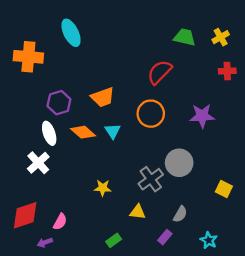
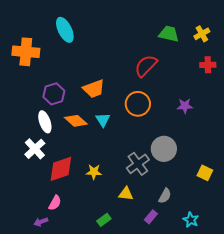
purple star: (202, 116) -> (185, 106), size x0.7
red diamond: (25, 215) -> (61, 169), moved

